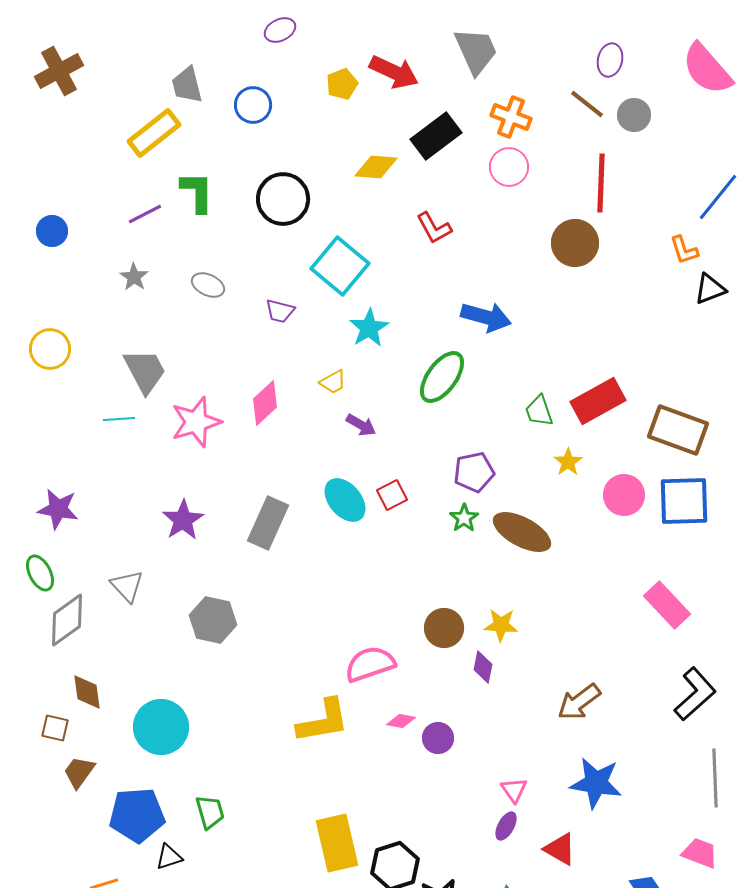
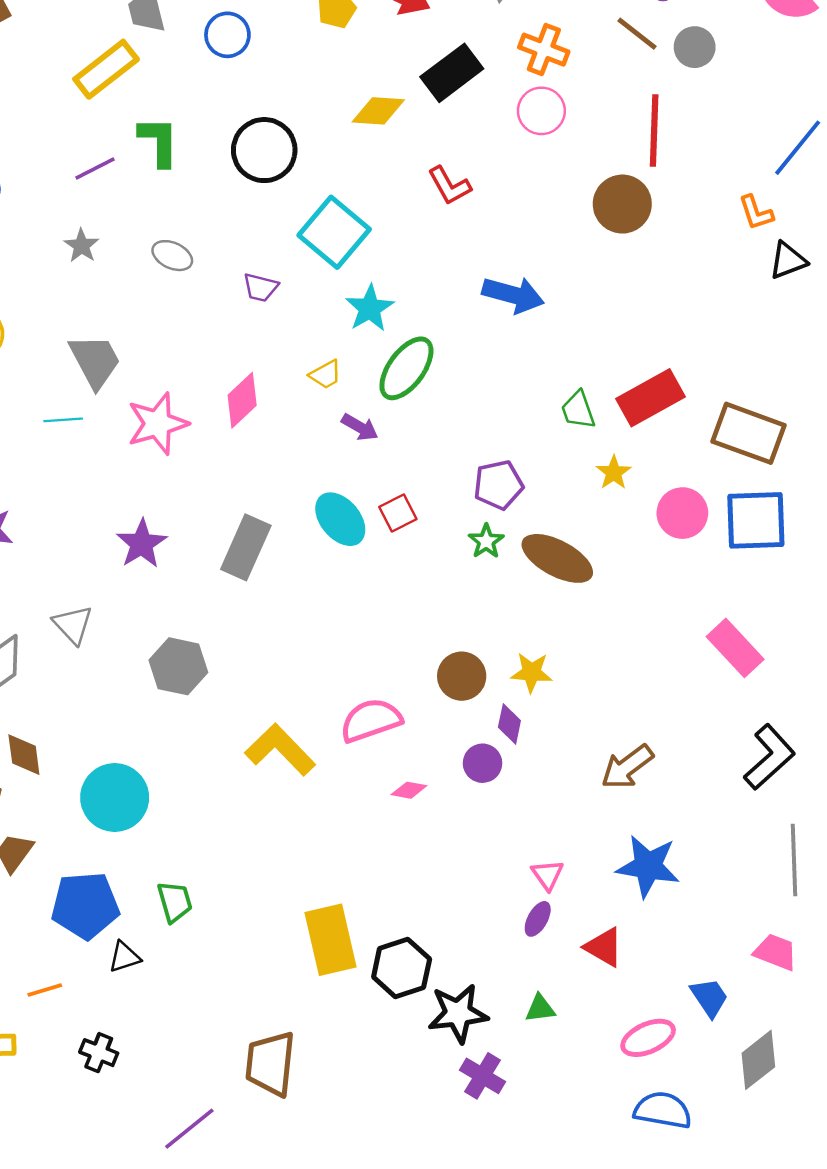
green ellipse: (442, 377) -> (406, 368), moved
yellow L-shape: (323, 721) -> (280, 750), moved, turned -124
purple circle: (438, 738) -> (482, 763), moved

